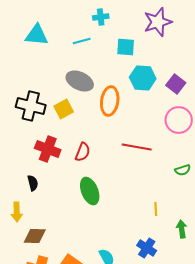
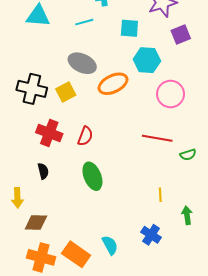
purple square: (176, 84) -> (181, 34), moved, turned 30
orange ellipse: (110, 101) -> (113, 84), turned 56
pink circle: (179, 120) -> (171, 94), moved
red line: (137, 147) -> (157, 138), moved
black semicircle: (33, 183) -> (43, 171), moved

